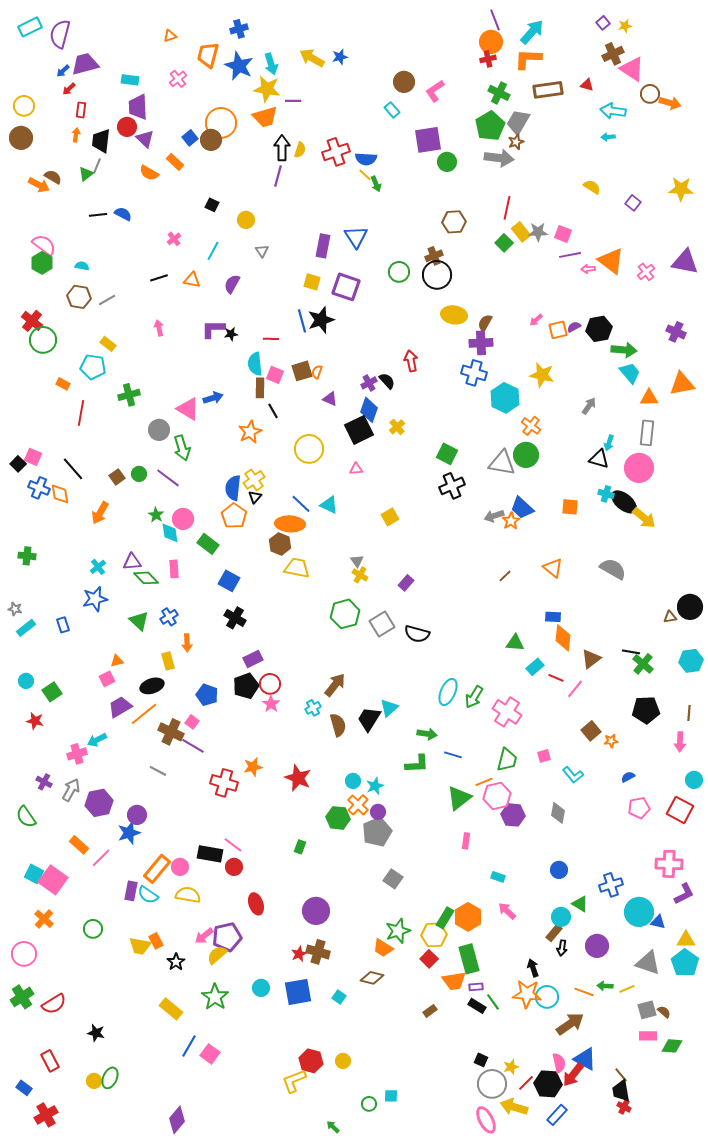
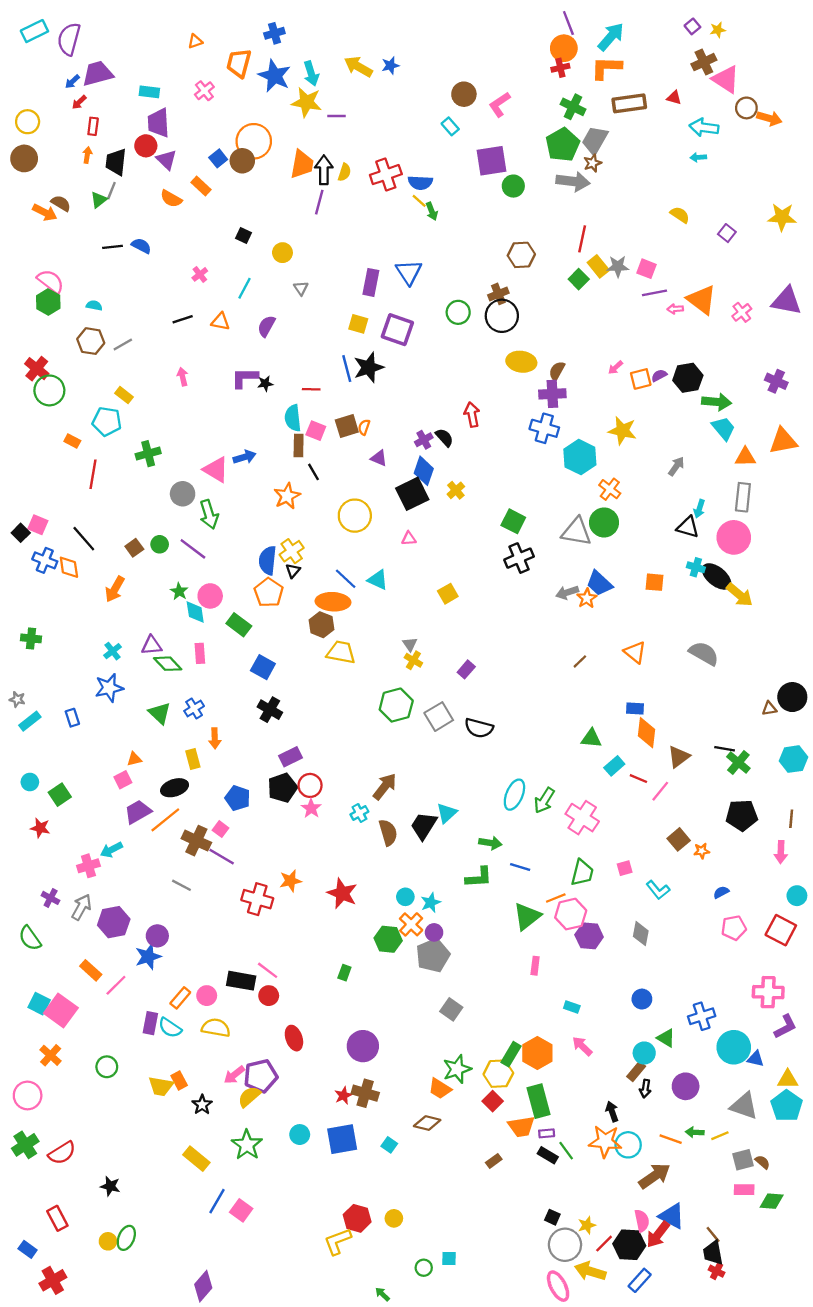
orange trapezoid: (265, 117) -> (302, 164), moved, turned -64
orange rectangle: (157, 869) -> (180, 998), size x0.7

